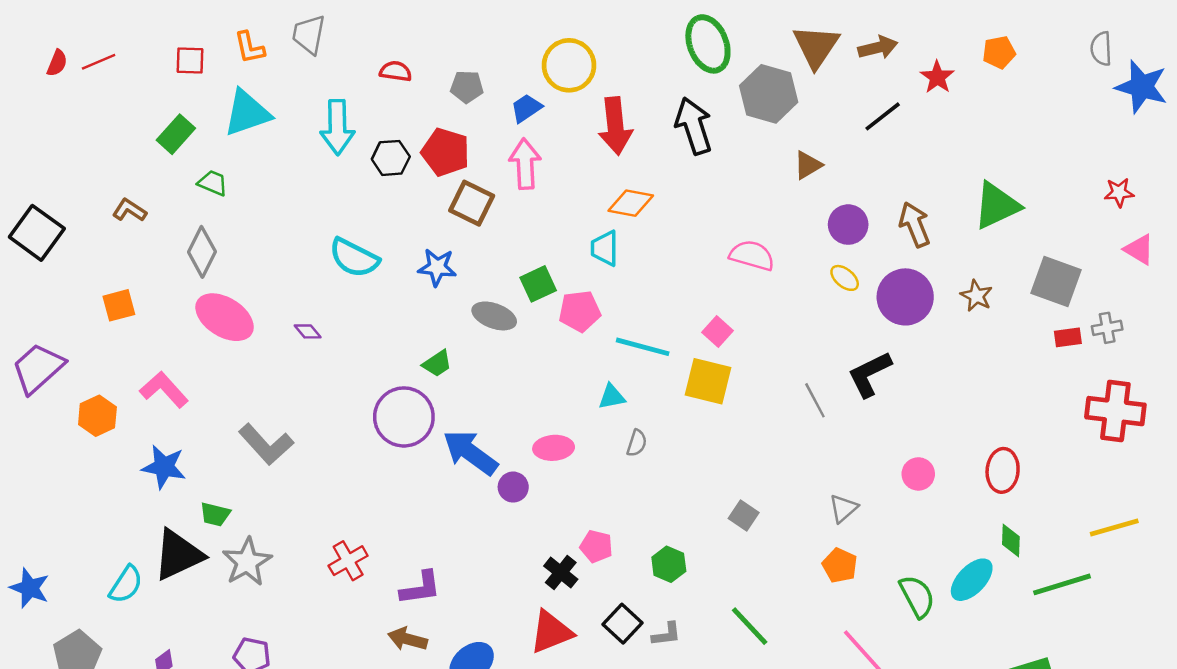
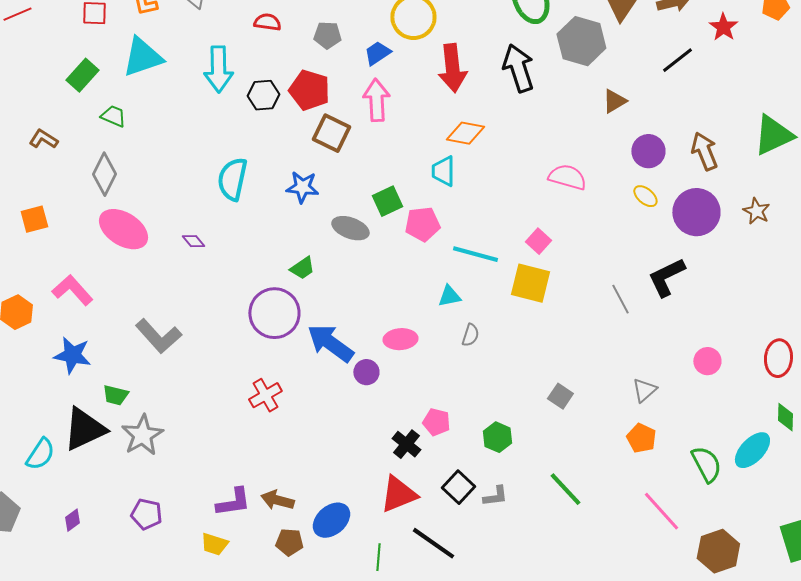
cyan semicircle: (354, 258) -> (232, 179), turned 75
red cross: (348, 561) -> (265, 395), moved
purple L-shape: (421, 588) -> (233, 502), moved

